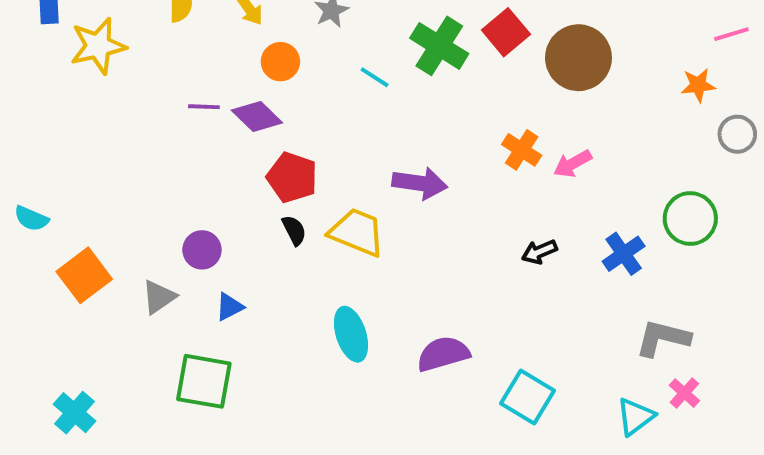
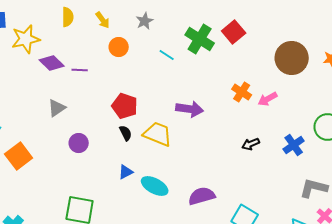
brown circle: (578, 58) -> (292, 58), moved
purple diamond: (257, 117) -> (52, 63), moved
gray triangle: (159, 297) -> (57, 108), moved
blue triangle: (229, 307) -> (126, 172), moved
cyan ellipse: (351, 334) -> (155, 186), turned -44

